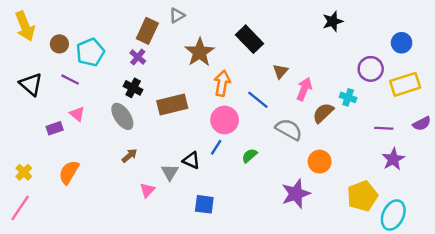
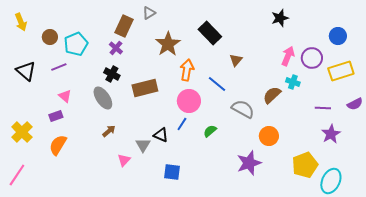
yellow arrow: (25, 26) -> (21, 22), size x0.7
purple line: (70, 80) -> (59, 67), turned -49
pink arrow: (304, 89) -> (288, 56), moved
purple rectangle: (55, 128) -> (56, 116), moved
yellow cross: (24, 172) -> (22, 132), moved, size x1.5

